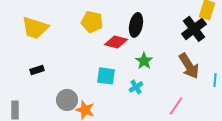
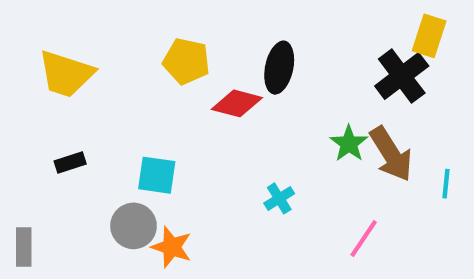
green star: (144, 61) -> (349, 144), moved
cyan square: (106, 76) -> (157, 175), moved

